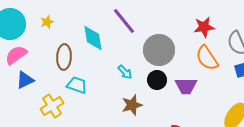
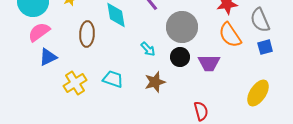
cyan trapezoid: (77, 85) -> (113, 79), moved

